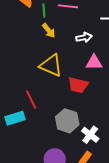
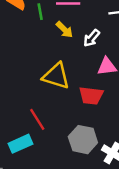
yellow arrow: (49, 31) -> (64, 30), moved
white arrow: (84, 37) -> (92, 38), turned 147

